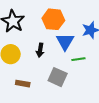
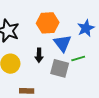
gray square: (58, 77) -> (60, 68), moved

